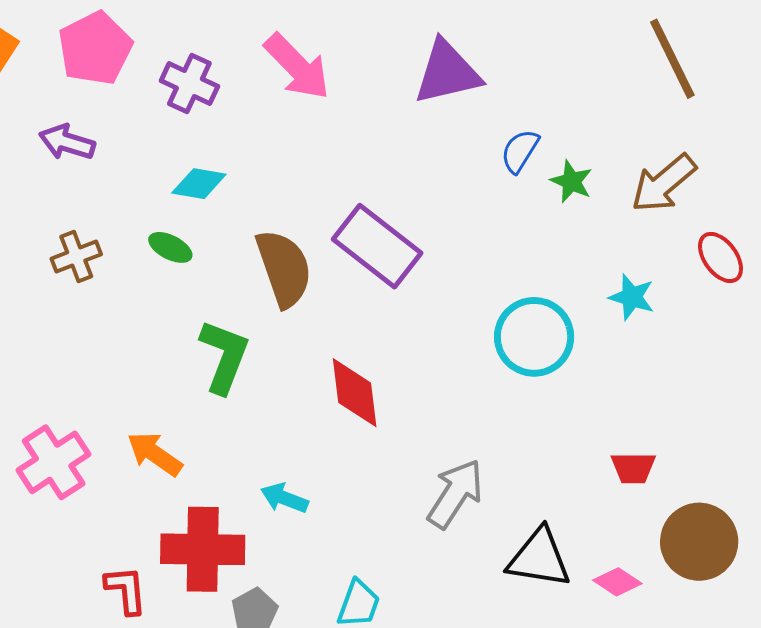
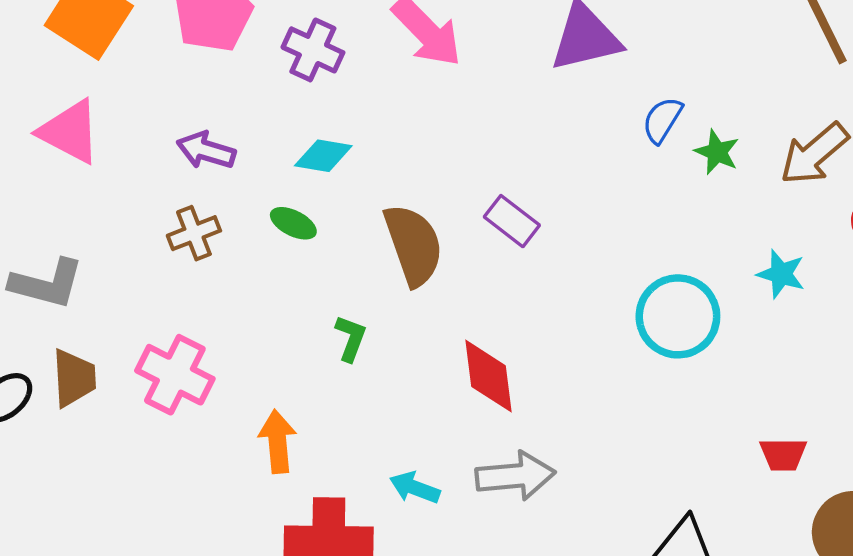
purple arrow: (67, 142) -> (206, 150), moved
purple rectangle: (377, 246) -> (512, 221), size x0.6
green L-shape: (224, 356) -> (351, 338), size x0.6
orange arrow: (155, 454) -> (278, 441), turned 50
pink cross: (54, 462) -> (175, 375), moved, turned -30
gray arrow: (455, 494) -> (515, 476), moved, turned 52

